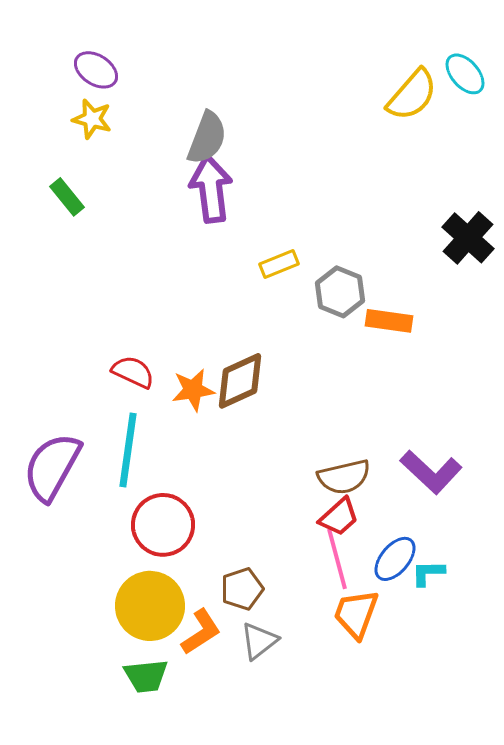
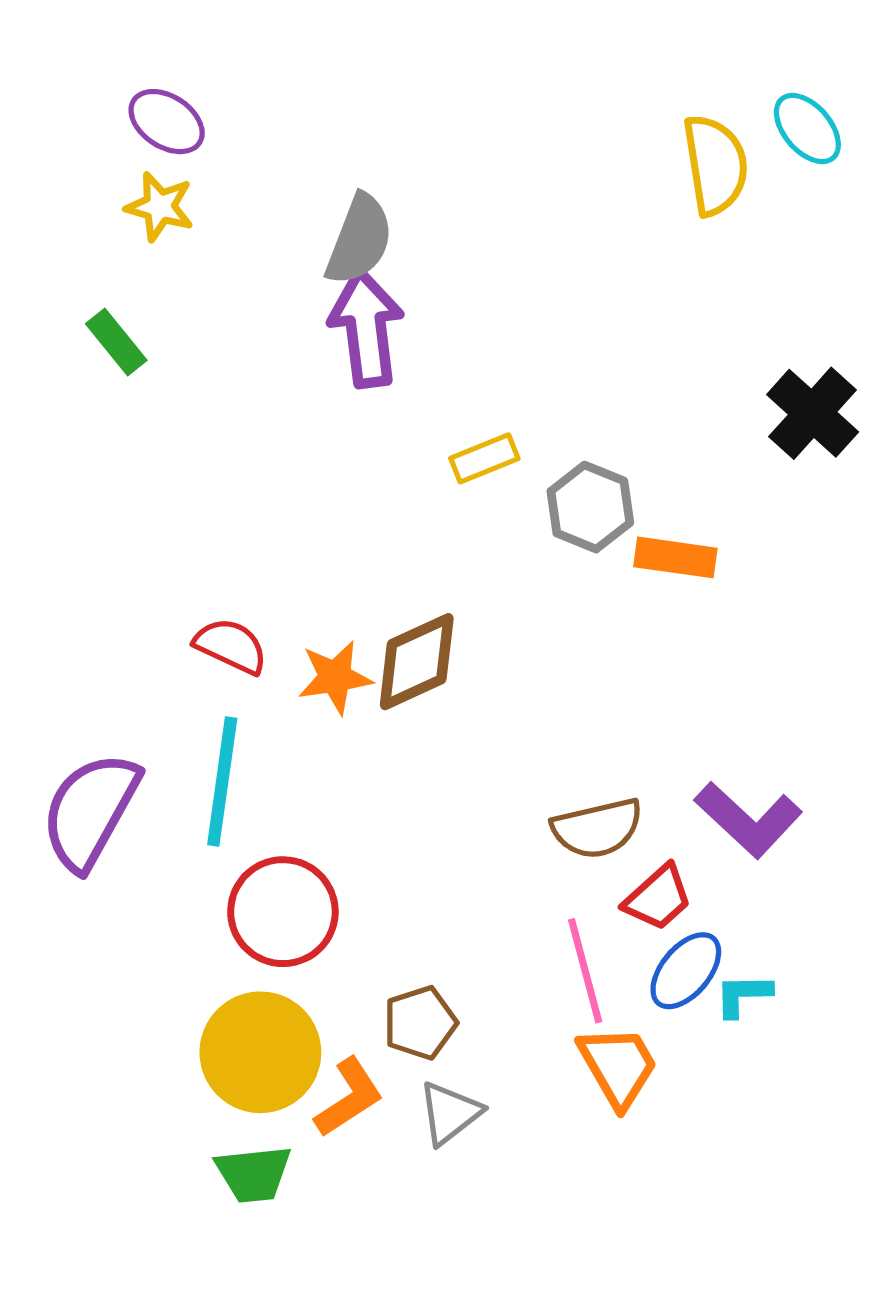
yellow semicircle: (412, 95) -> (715, 165), turned -50
red trapezoid: (339, 517) -> (658, 898), moved
orange trapezoid: (356, 614) -> (618, 1066), turned 130

